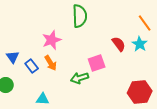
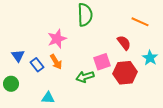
orange line: (145, 23) -> (140, 22), moved, turned -30
cyan star: (140, 44) -> (150, 58), moved
red hexagon: (140, 92) -> (125, 73), moved

